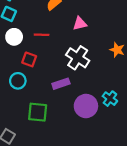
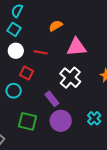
pink triangle: (80, 24) -> (76, 47), size x1.5
purple rectangle: (61, 84) -> (52, 99), turned 63
purple circle: (86, 106) -> (61, 121), moved

